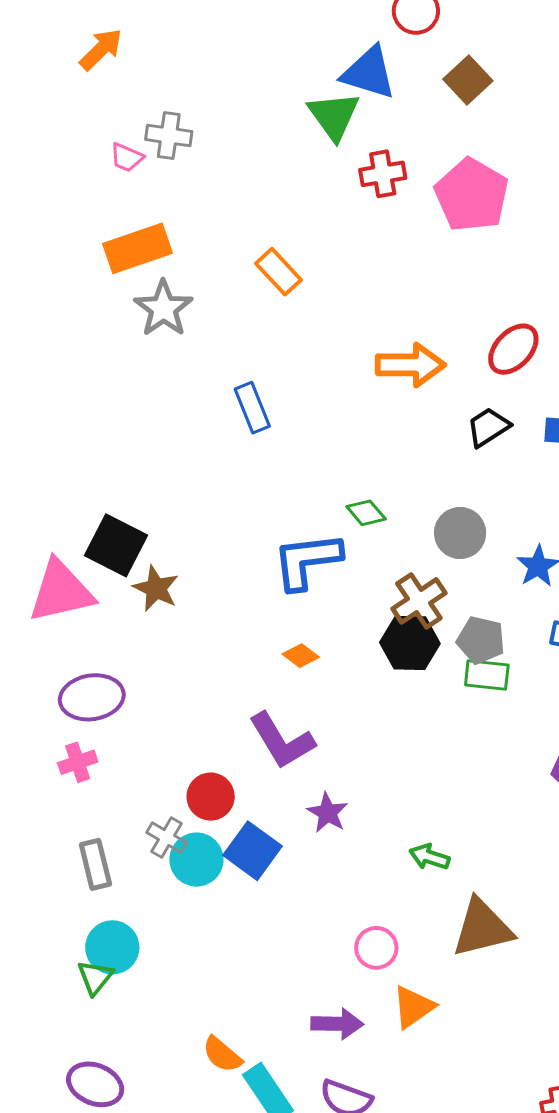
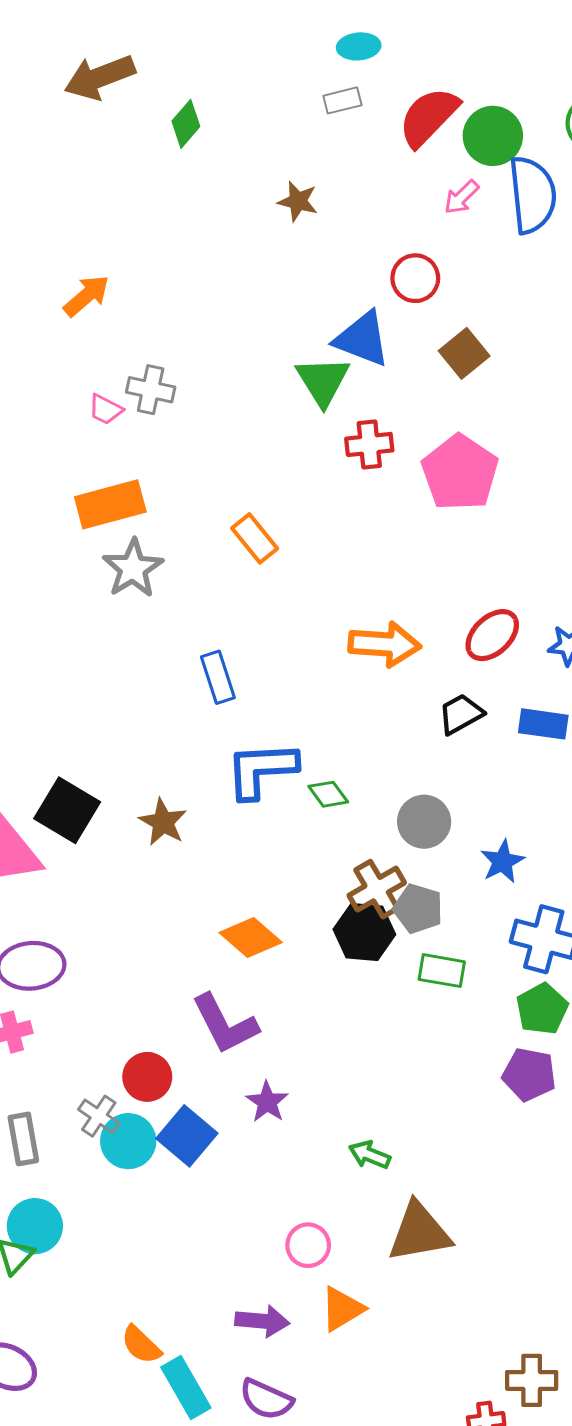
blue L-shape: (307, 561) -> (261, 770), moved
brown star: (156, 588) -> (163, 822), moved
gray pentagon: (481, 640) -> (418, 909), moved
orange diamond: (301, 656) -> (251, 937), size x1.6

